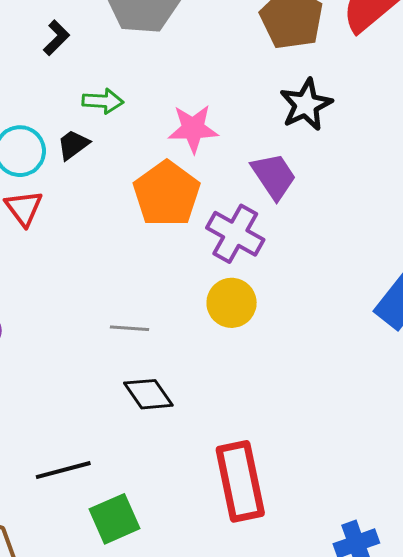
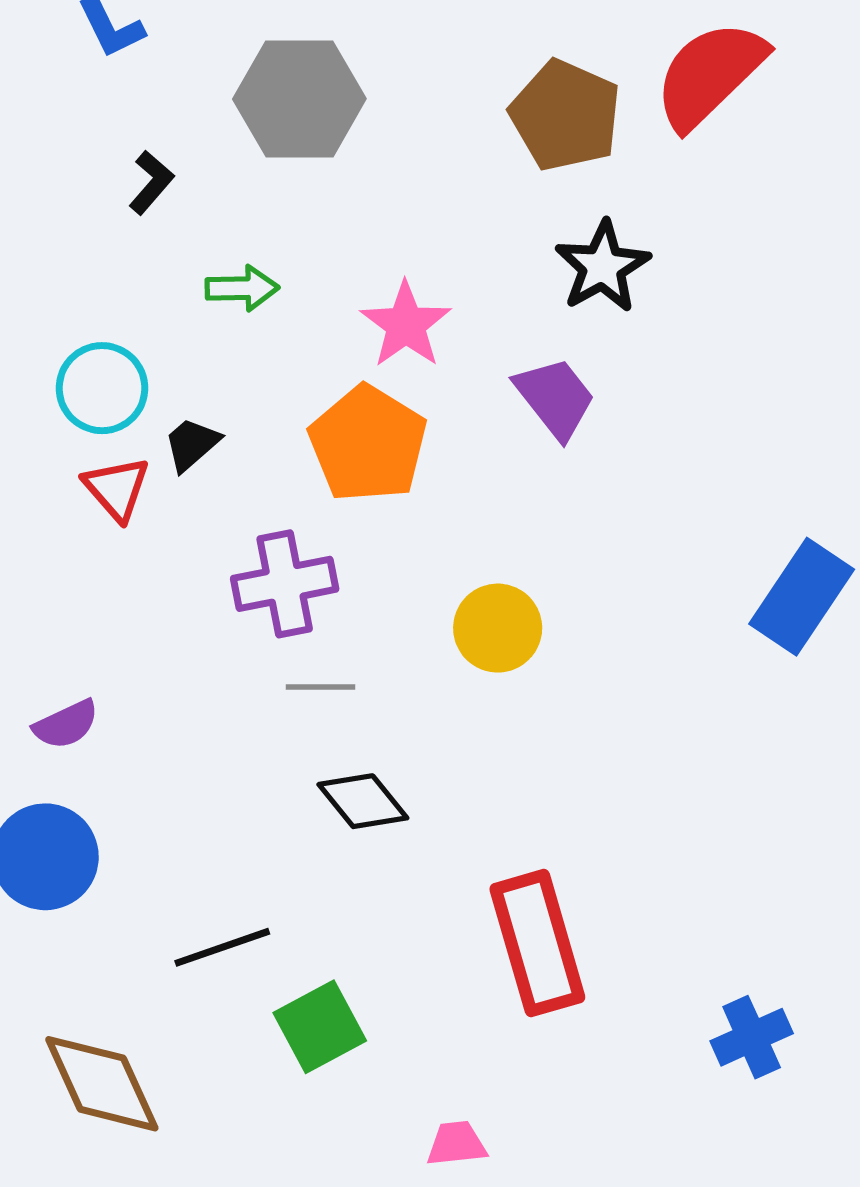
pink star: (193, 129) -> (406, 325), turned -30
black trapezoid: (73, 145) -> (192, 444), moved
purple cross: (235, 234) -> (285, 584), moved, turned -36

